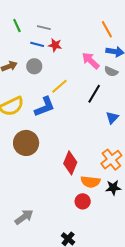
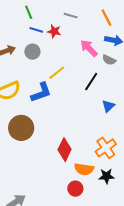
green line: (17, 25) -> (29, 12), moved
gray line: (44, 28) -> (71, 16), moved

